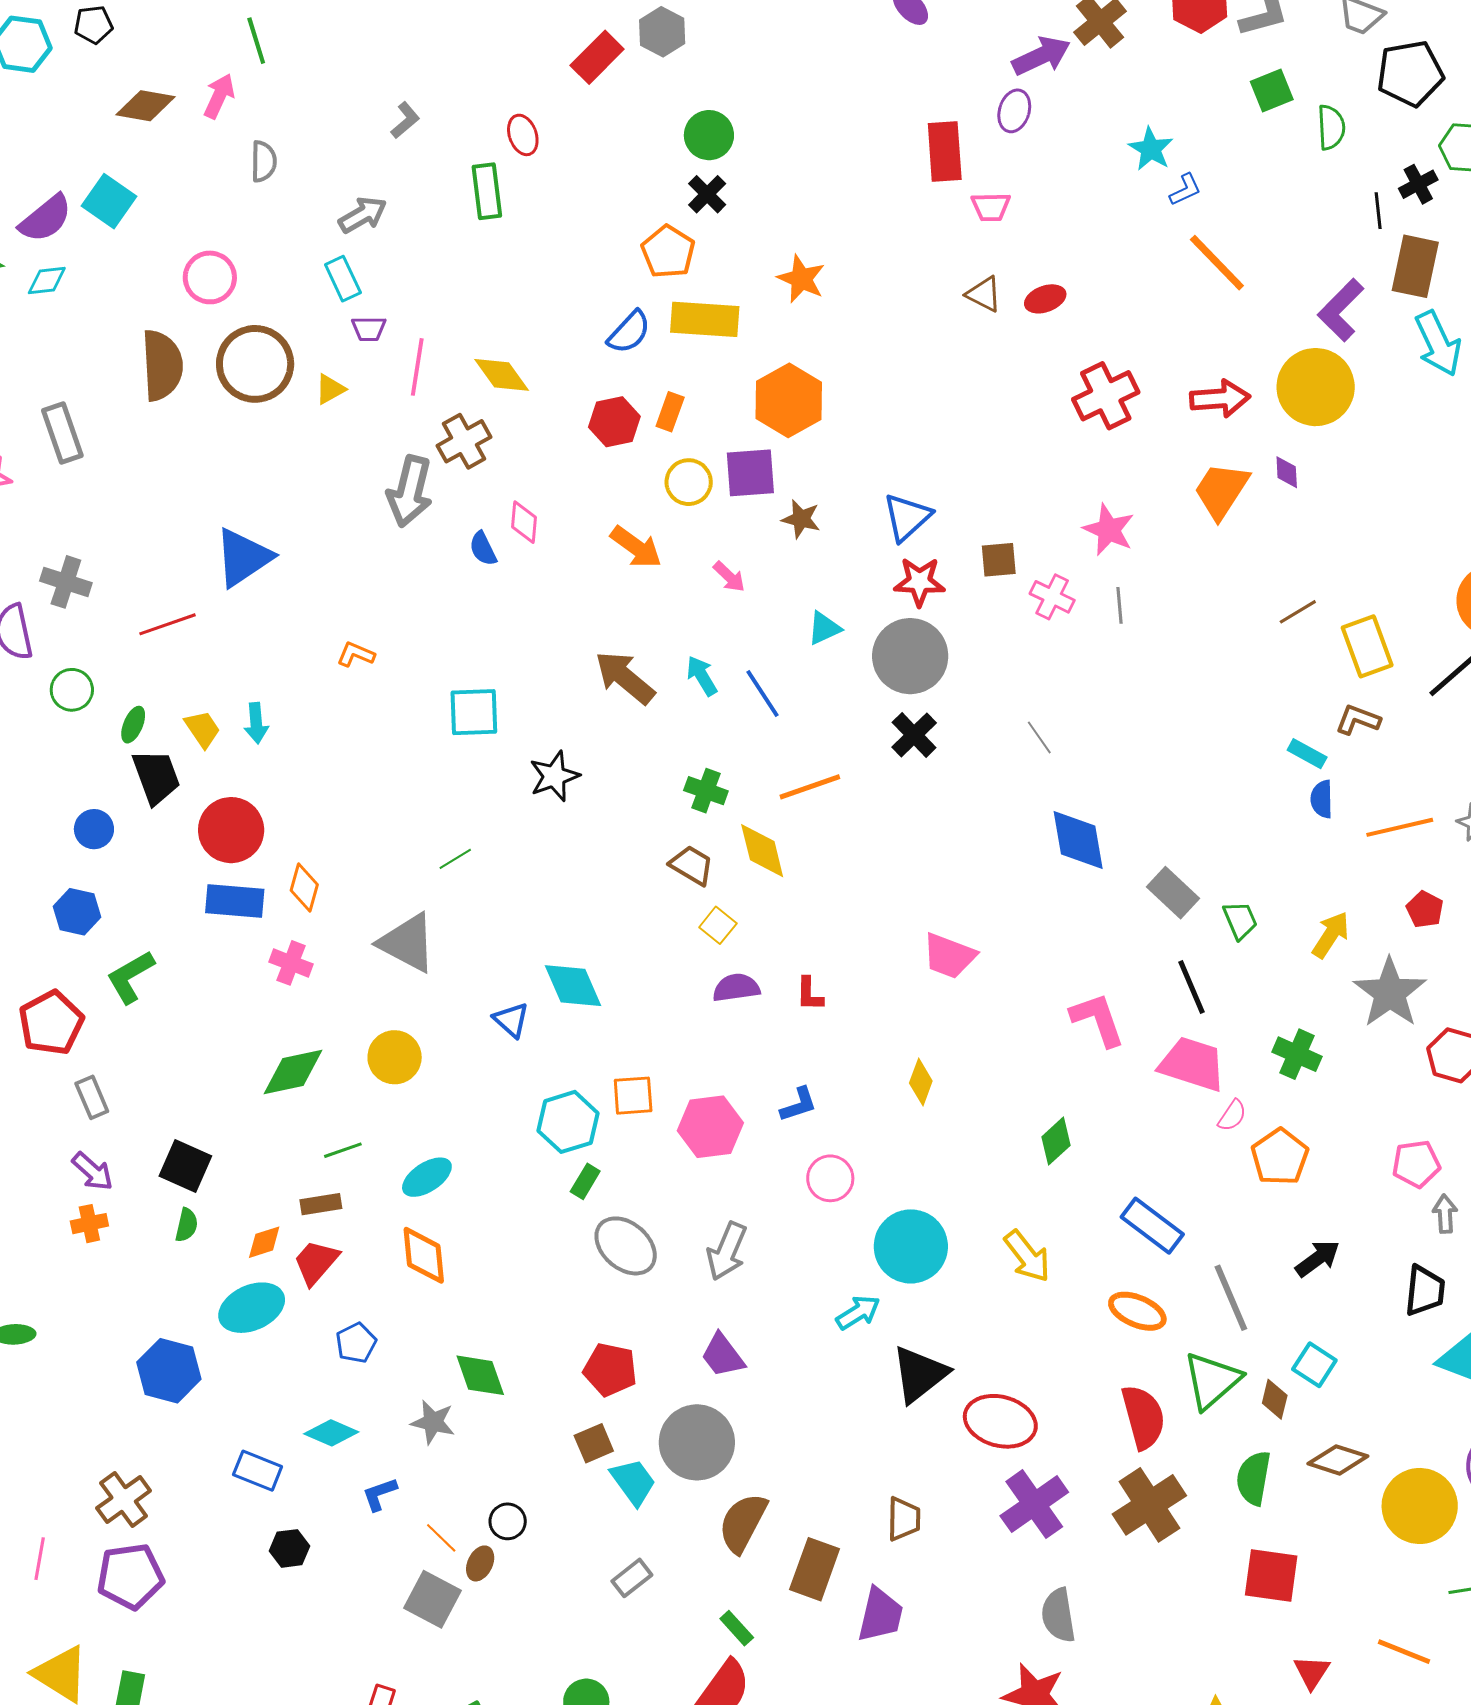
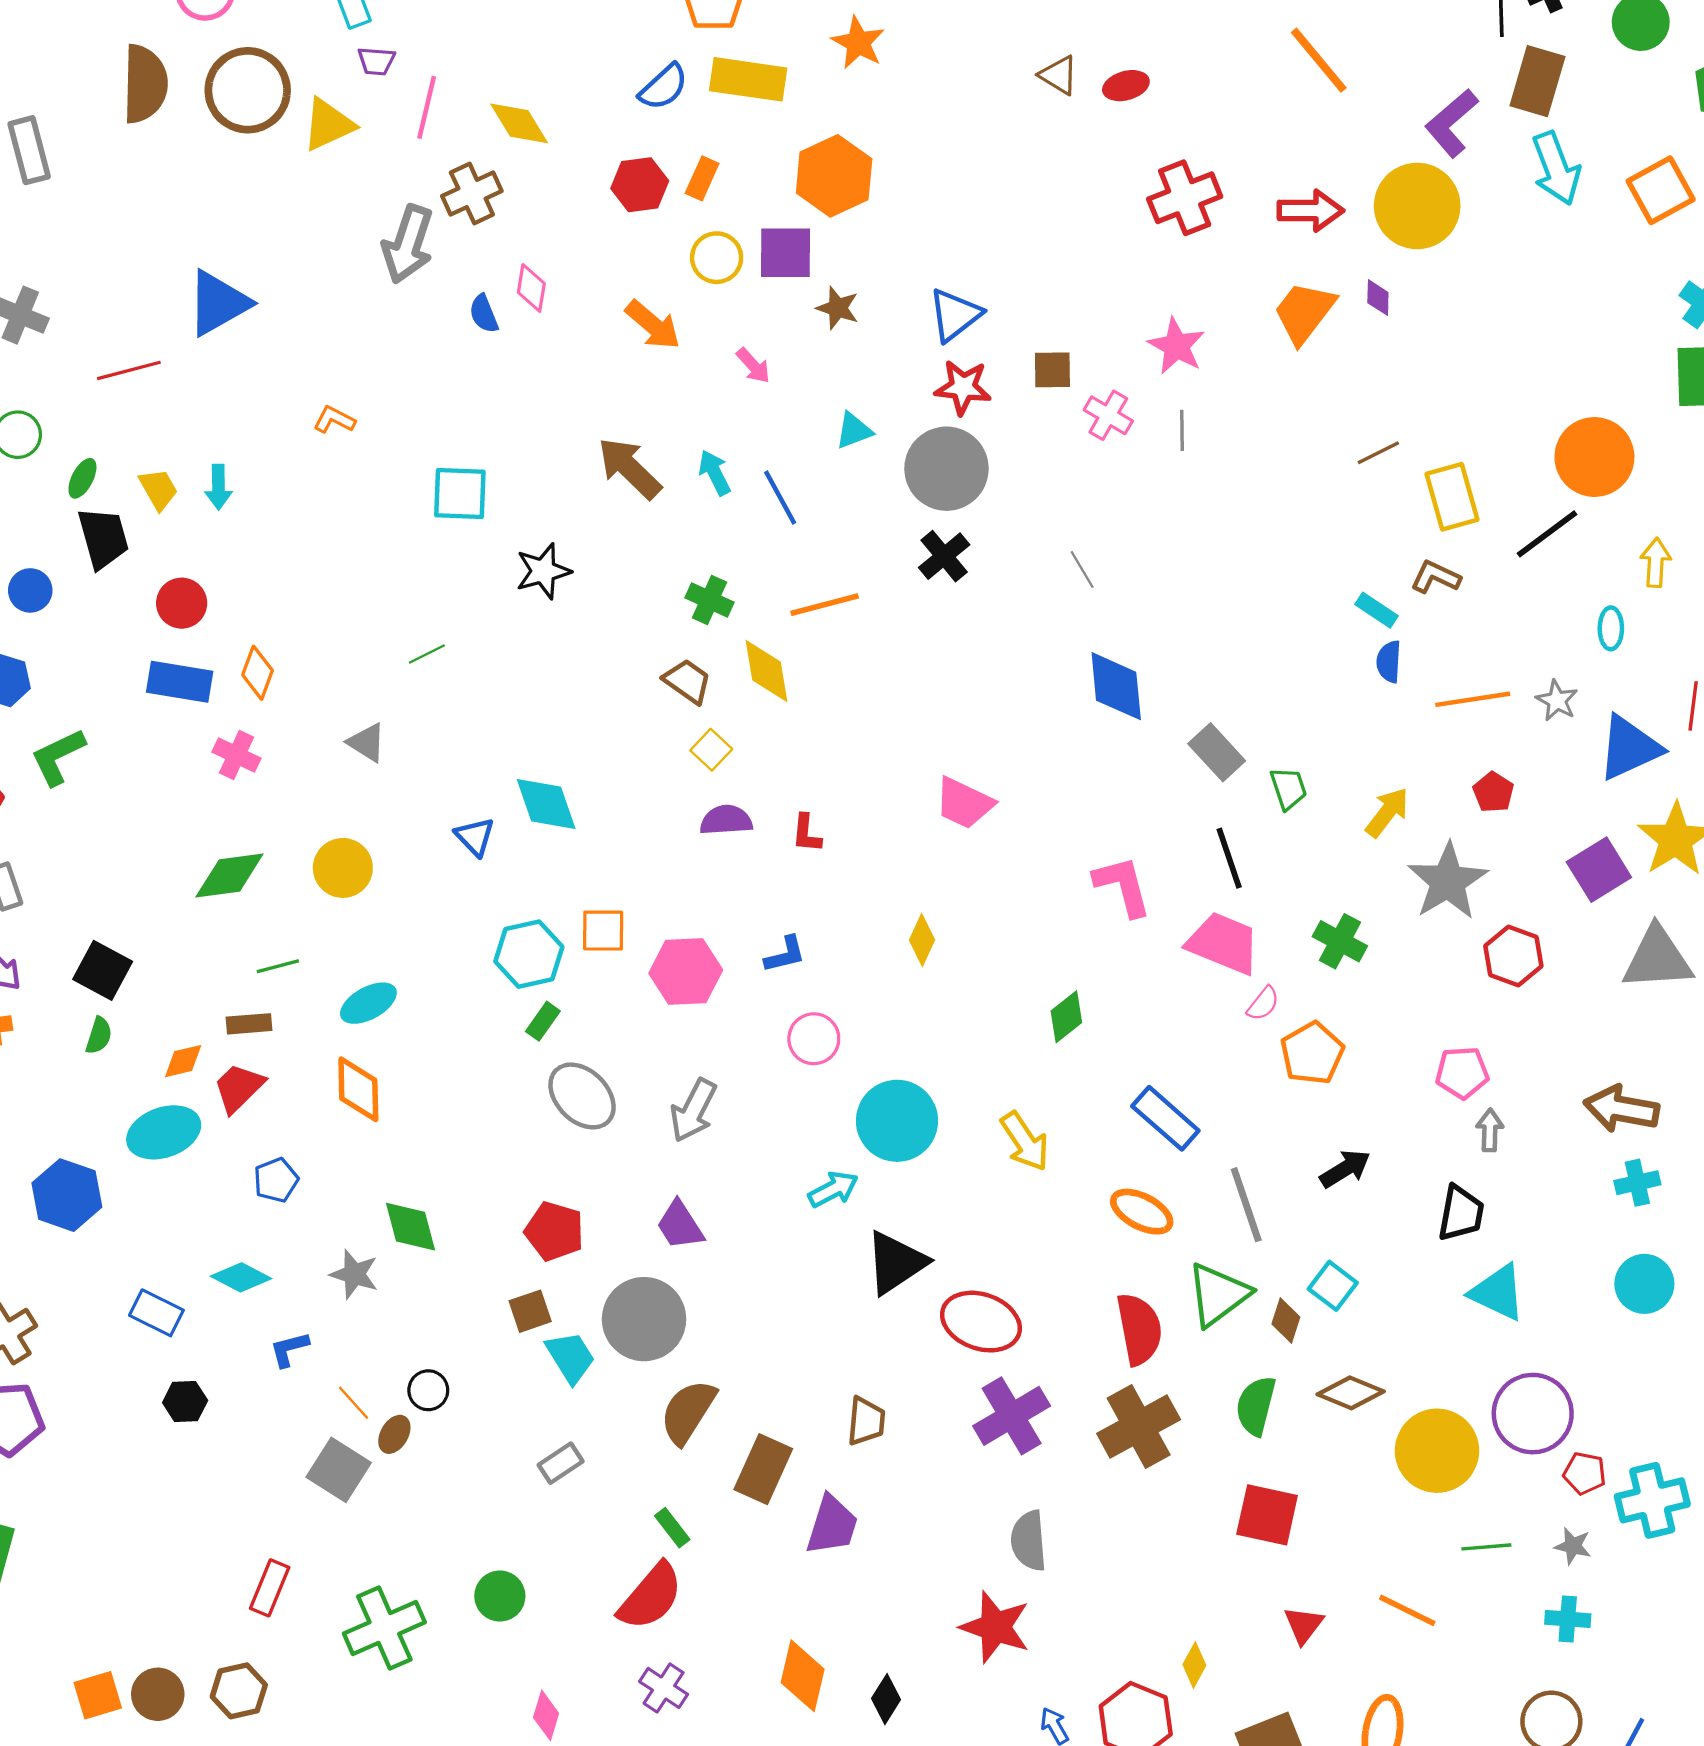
yellow triangle: (330, 389) -> (328, 125), size x1.6
red circle: (231, 830) -> (182, 603), size x0.7
gray triangle: (407, 943) -> (367, 743), size x0.6

